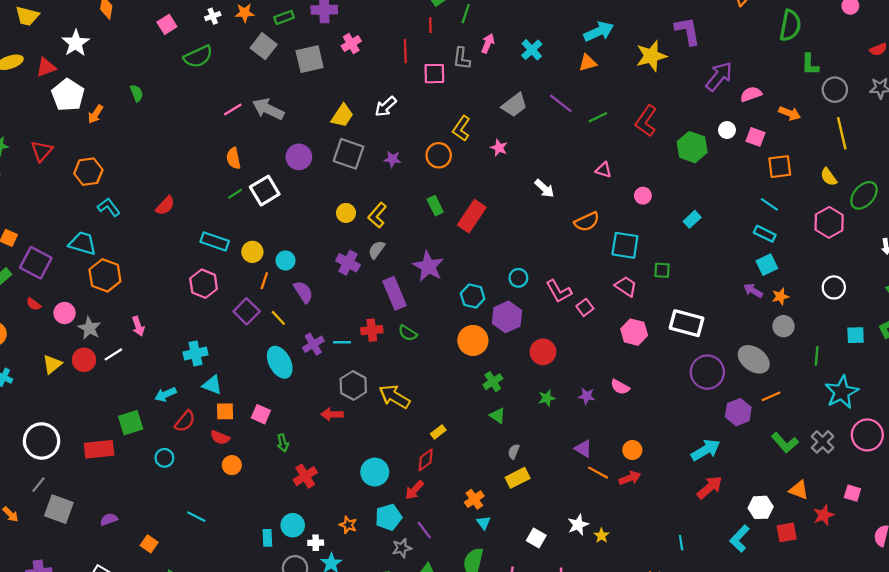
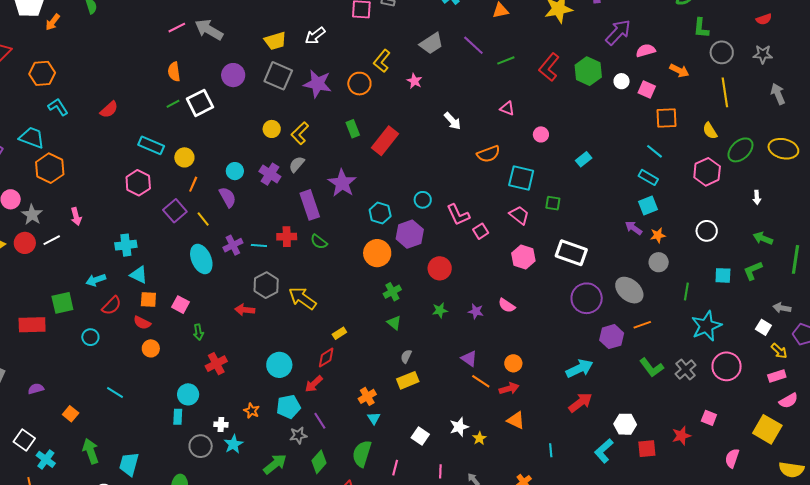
yellow trapezoid: (342, 116) -> (275, 41), turned 35
green hexagon: (692, 147) -> (588, 71), moved
purple star: (392, 159) -> (317, 84), size x1.8
cyan circle: (286, 261) -> (235, 171), moved
orange triangle: (799, 490) -> (516, 420), moved
cyan circle: (293, 525) -> (188, 394), moved

